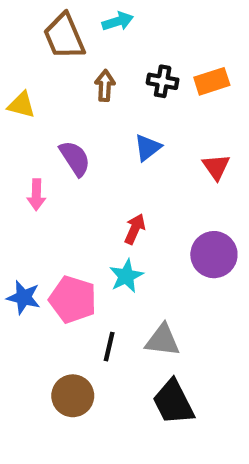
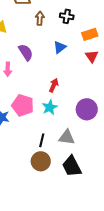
orange rectangle: (212, 81) -> (90, 34), moved
purple circle: (214, 255) -> (87, 109), moved
pink pentagon: (73, 300) -> (23, 105), moved
brown circle: (73, 396) -> (41, 161), moved

